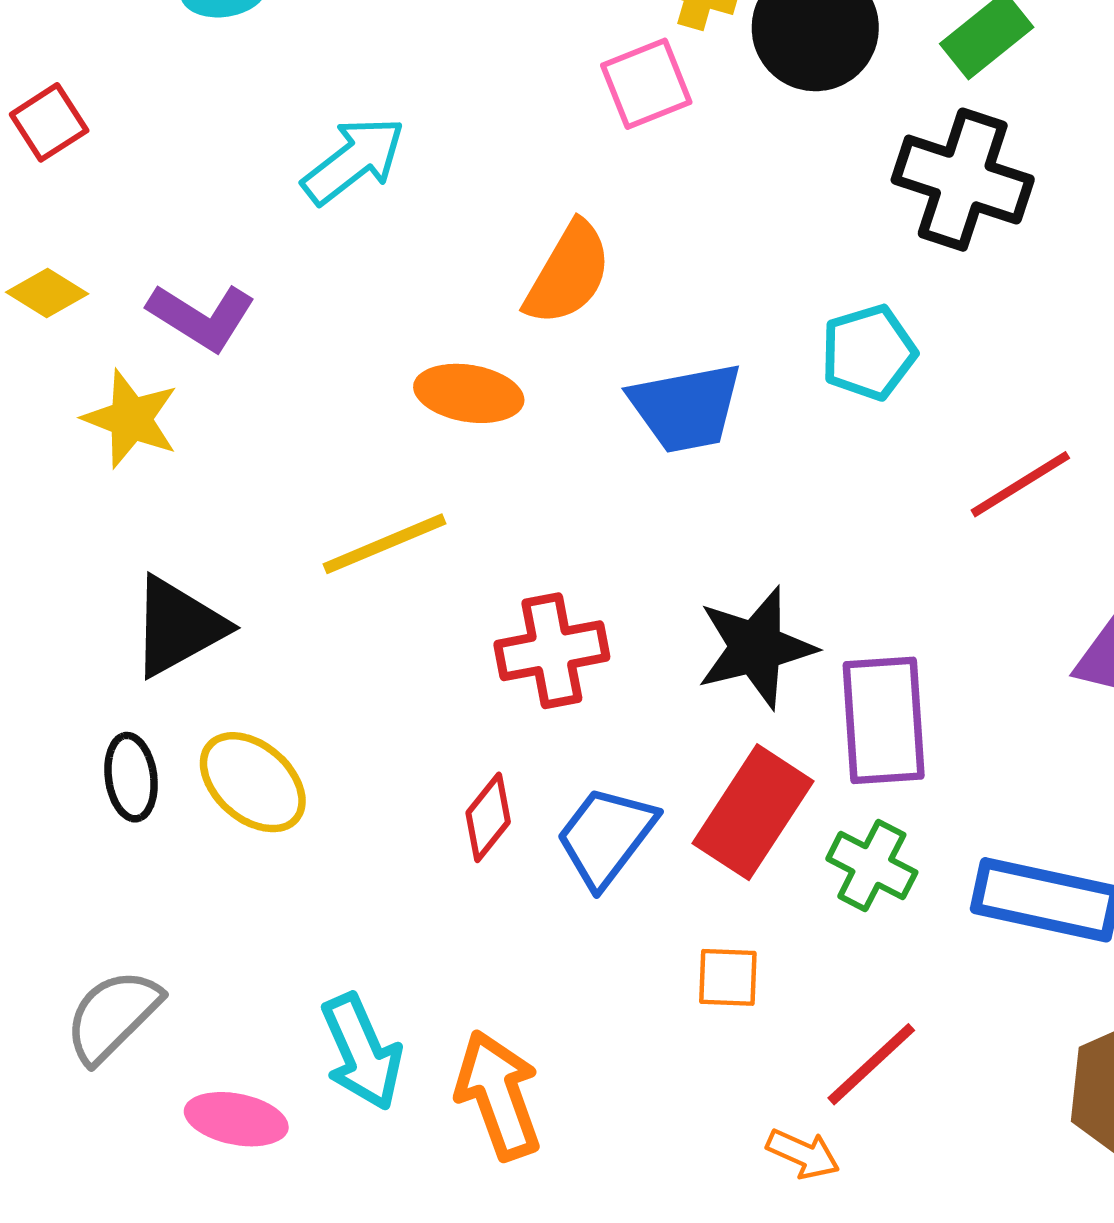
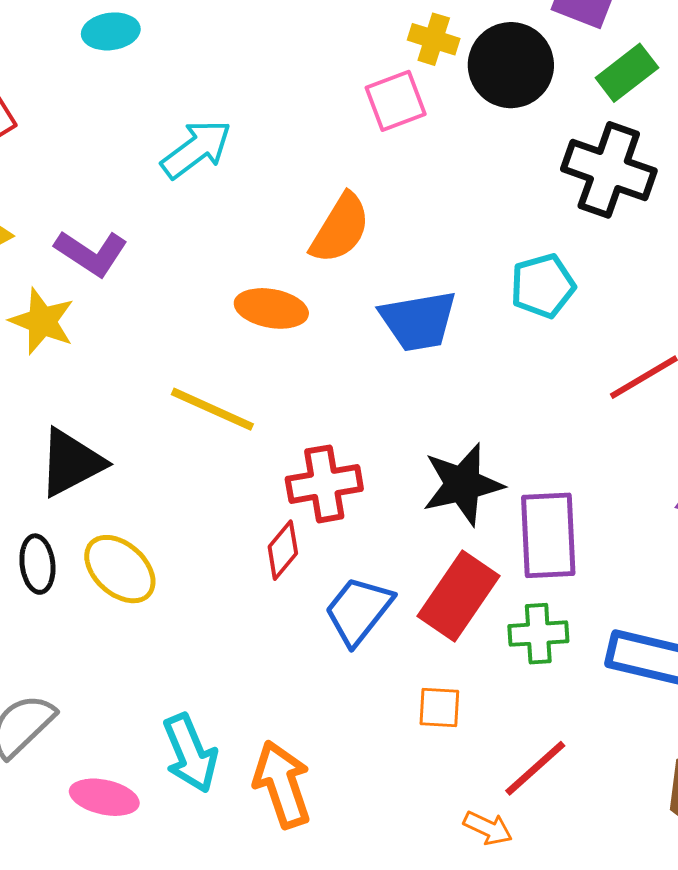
yellow line: (385, 544) -> (212, 409), turned 46
red diamond: (488, 817) -> (283, 550), moved
green cross: (872, 865) -> (538, 634), turned -32

